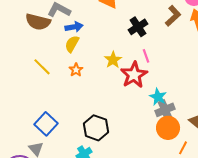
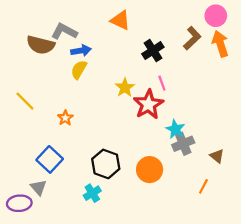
yellow line: (42, 67) -> (25, 101), moved
orange star: (76, 70) -> (65, 118), moved
orange circle: (168, 128) -> (150, 170), moved

